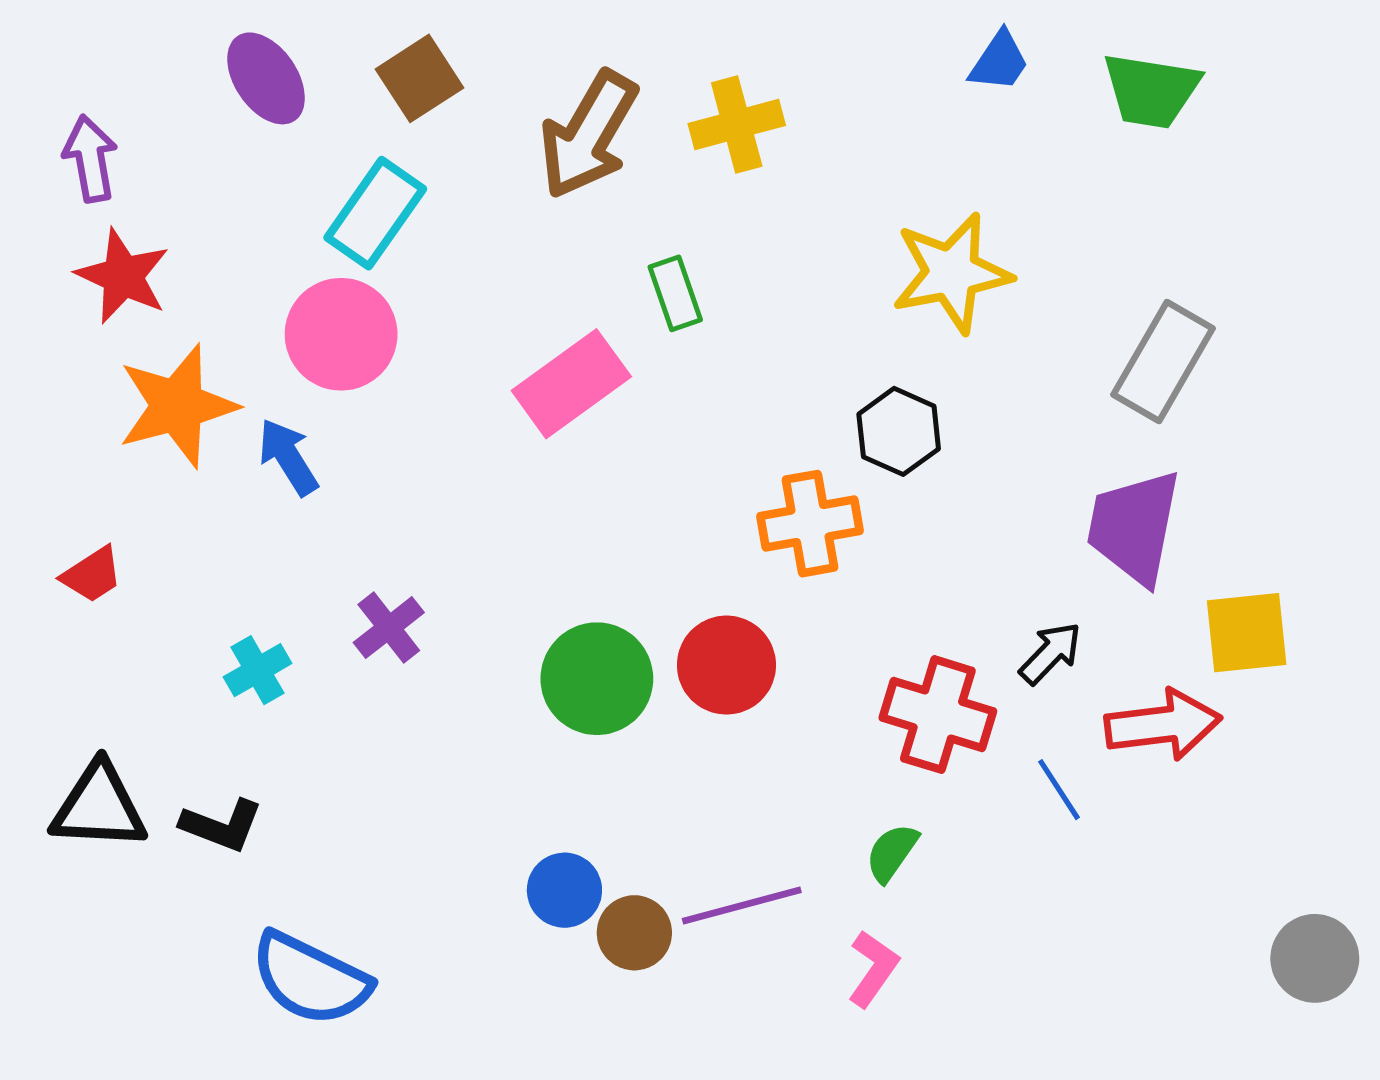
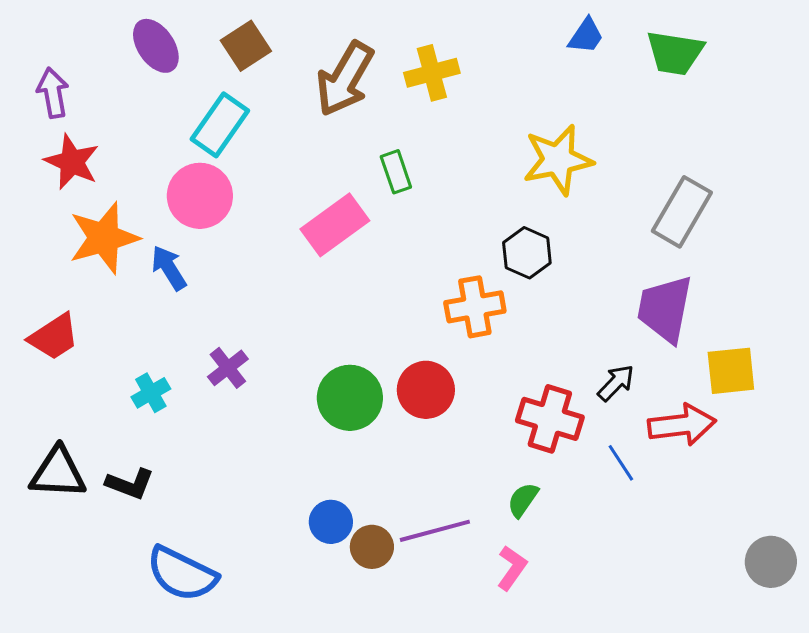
red trapezoid: (92, 575) -> (54, 337), size x1.4

